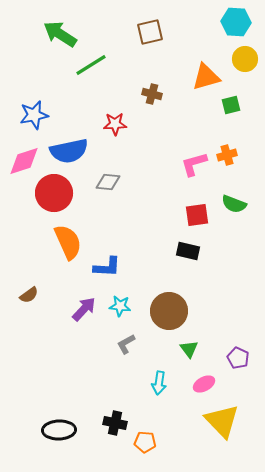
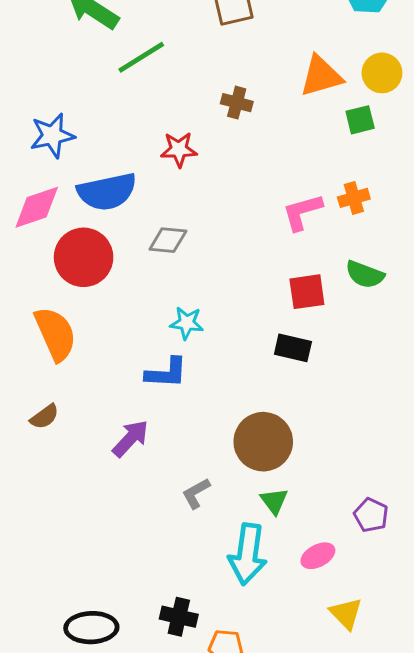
yellow circle: (245, 59) -> (382, 73), moved
orange semicircle: (68, 242) -> (55, 334), moved
cyan star: (120, 306) -> (187, 323), moved
green triangle: (189, 349) -> (274, 501), moved
cyan arrow: (159, 383) -> (248, 554), size x1.6
yellow triangle: (222, 421) -> (346, 614), size x0.6

